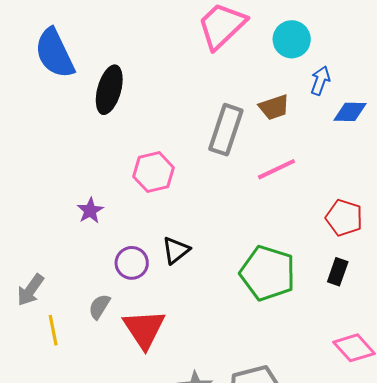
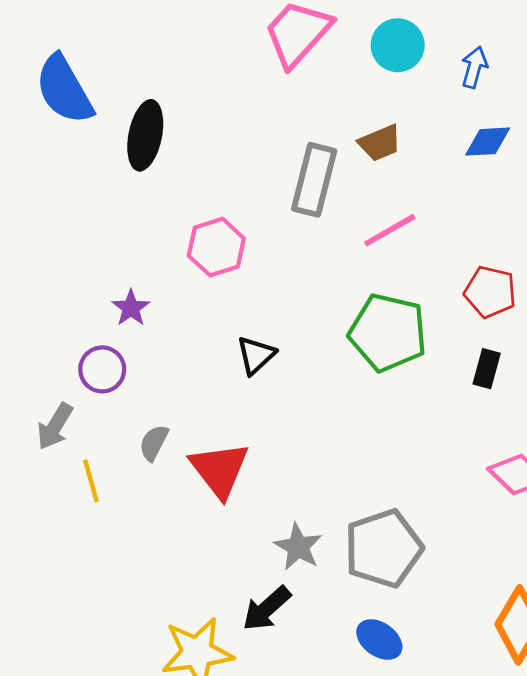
blue arrow: (320, 81) -> (474, 67), moved
purple circle: (132, 263) -> (102, 369), moved
green pentagon: (268, 273) -> (388, 332), moved

